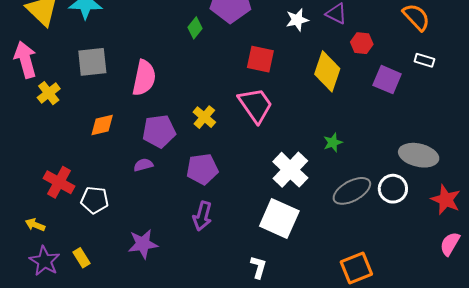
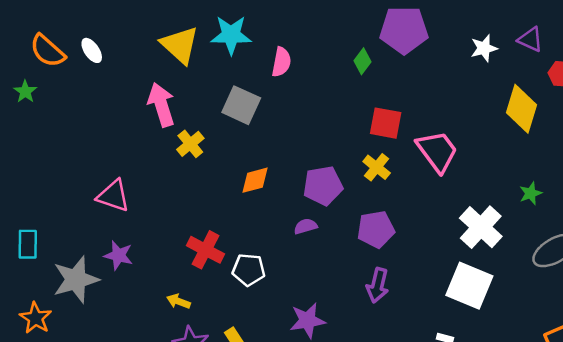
red square: (260, 59) -> (386, 123), moved
gray square: (92, 62) -> (241, 105), turned 32
pink semicircle: (144, 78) -> (281, 62), moved, size x0.7

